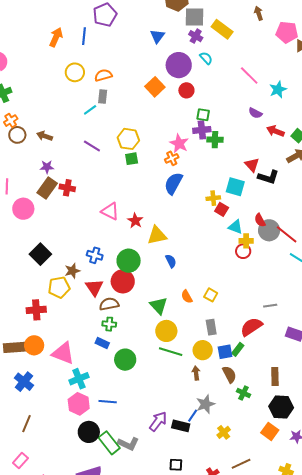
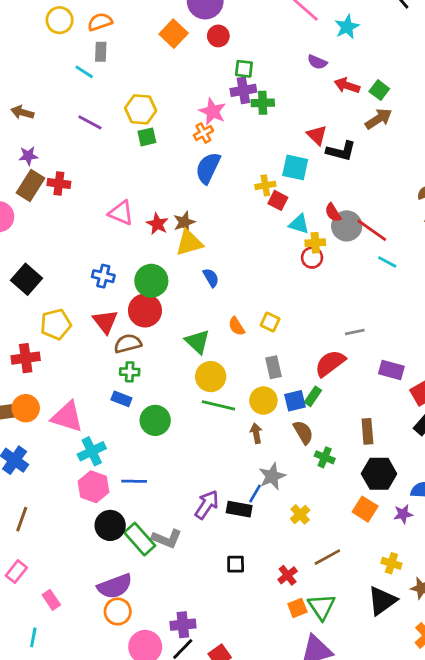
cyan line: (90, 110) -> (84, 72), turned 72
brown star: (72, 271) -> (184, 222), moved

